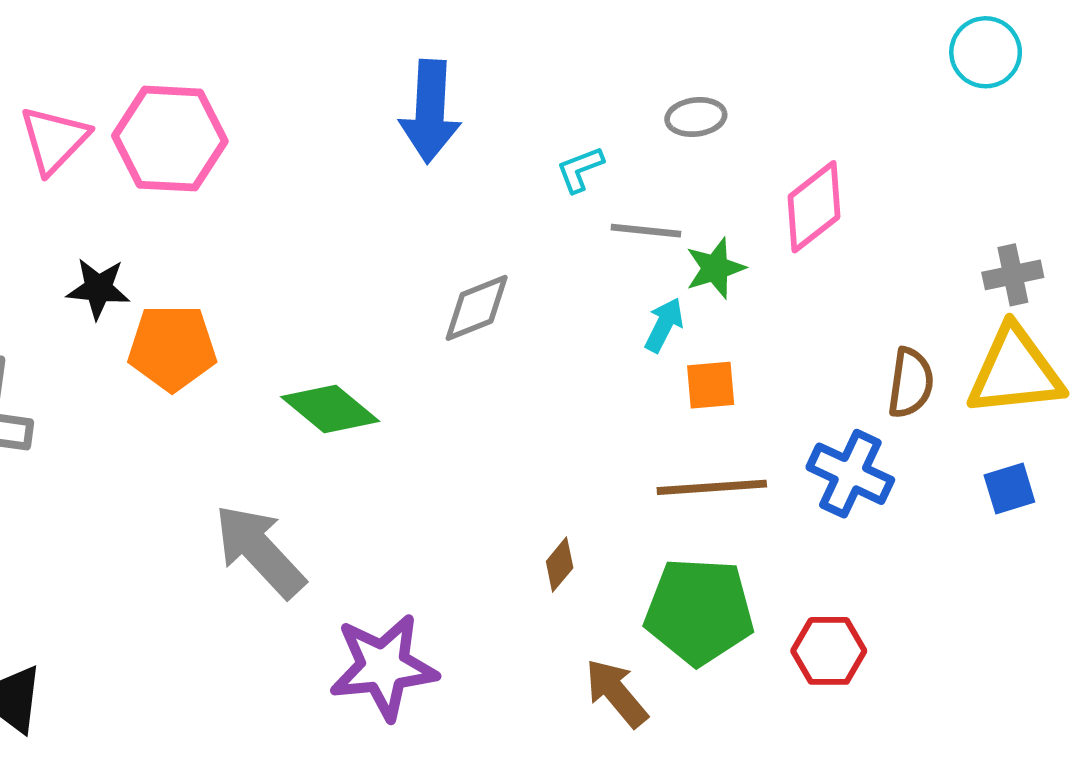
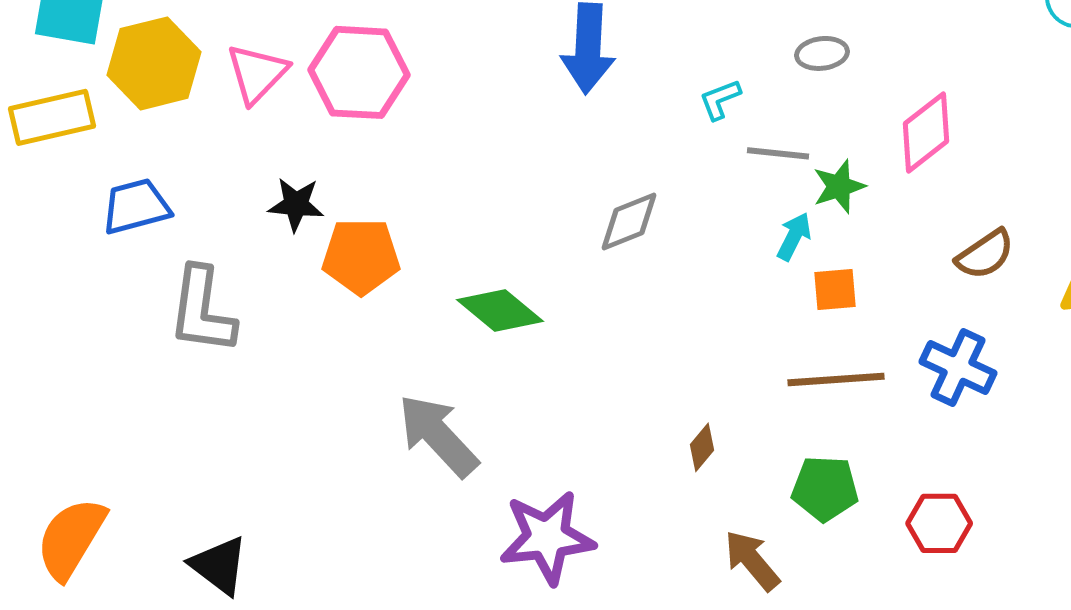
brown semicircle: (911, 383) -> (985, 254), moved, turned 48
green pentagon: (699, 611) -> (825, 488), size x0.7

